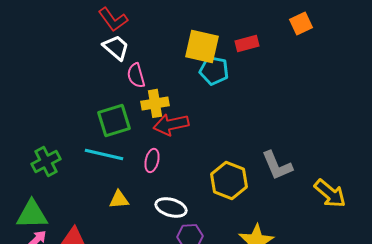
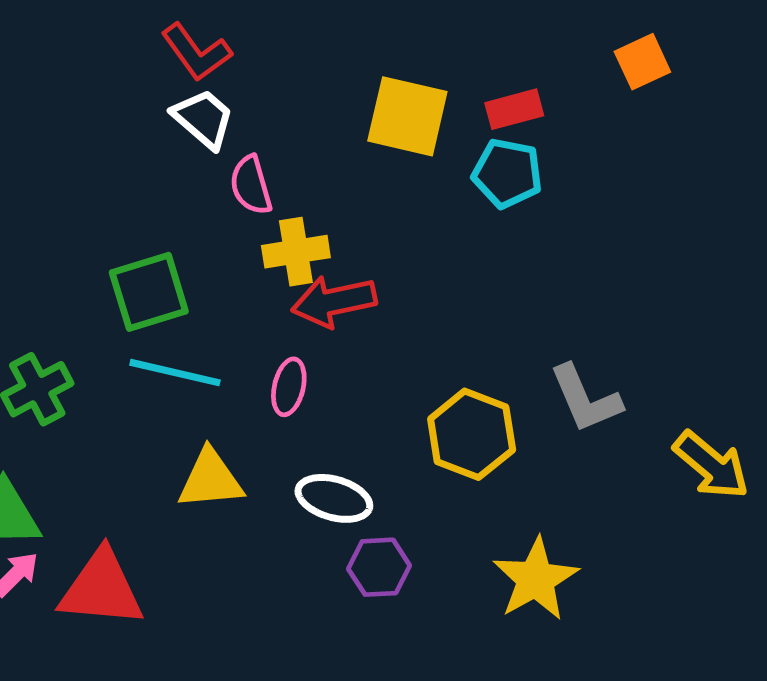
cyan pentagon: (214, 70) -> (507, 173), moved
green square: (114, 120) -> (149, 292), moved
yellow triangle: (119, 199) -> (211, 479), size x1.4

